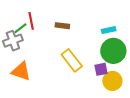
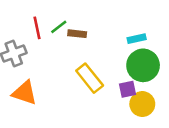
green line: (20, 28) -> (59, 27), moved

